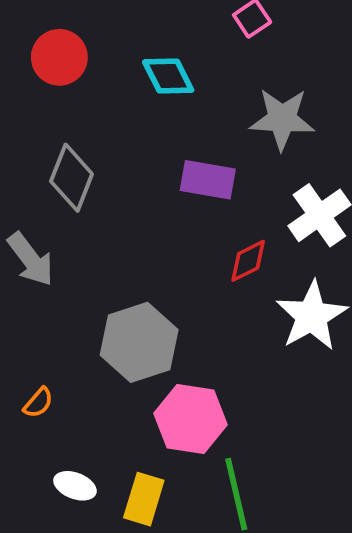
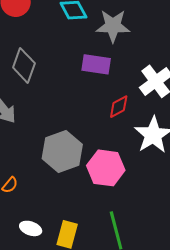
gray star: (282, 119) -> (113, 26), moved
pink hexagon: (191, 419) -> (106, 168), moved

